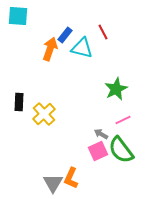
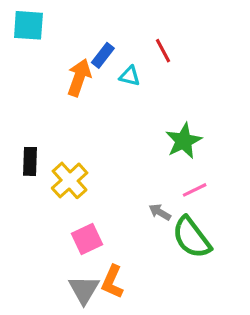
cyan triangle: (82, 48) -> (130, 76), size x0.6
pink square: (98, 151) -> (87, 239), moved

